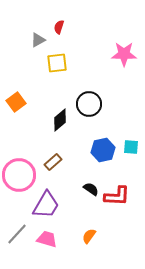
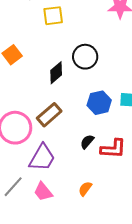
brown rectangle: (53, 162) -> (49, 115), size x1.4
black semicircle: (91, 189) -> (87, 142), turned -84
pink trapezoid: (47, 239) -> (43, 192), turned -145

